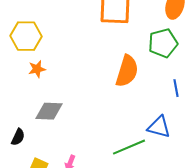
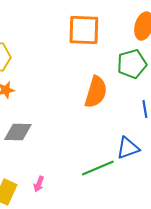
blue triangle: (159, 127) -> (128, 148), turned -35

